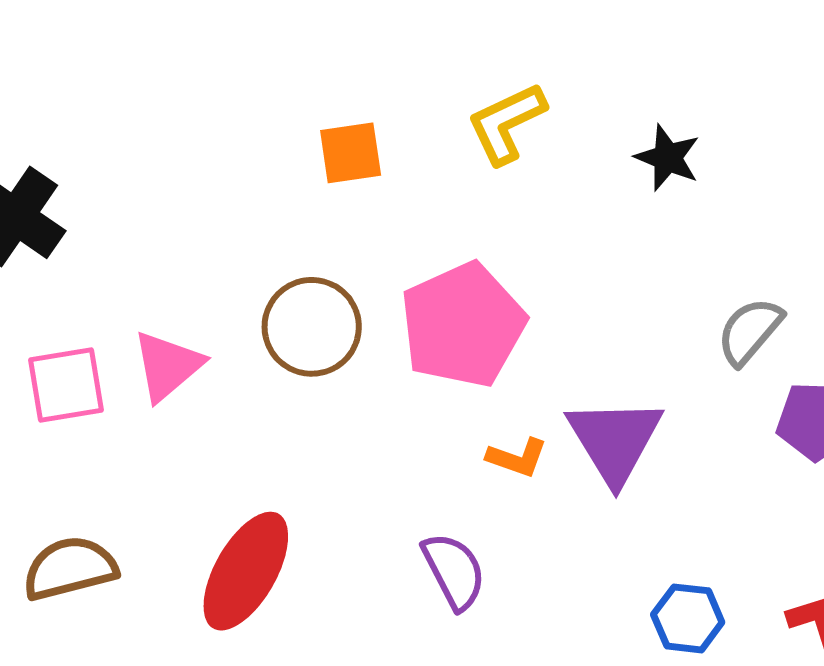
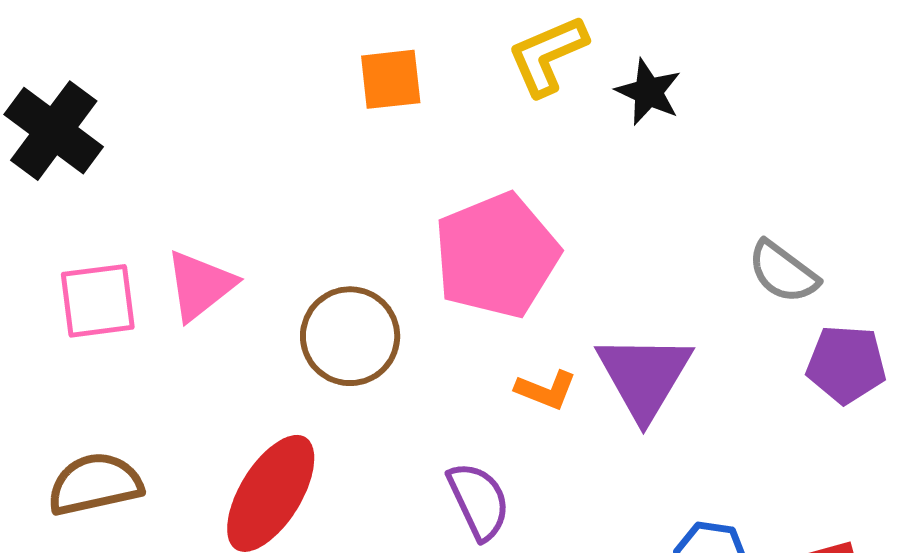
black star: (668, 158) -> (648, 92), moved
brown circle: (312, 327) -> (350, 336), moved
gray semicircle: (750, 331) -> (783, 272), turned -96

